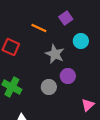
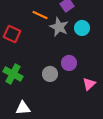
gray star: (55, 54) -> (59, 27), moved
pink triangle: (88, 105) -> (89, 84), moved

